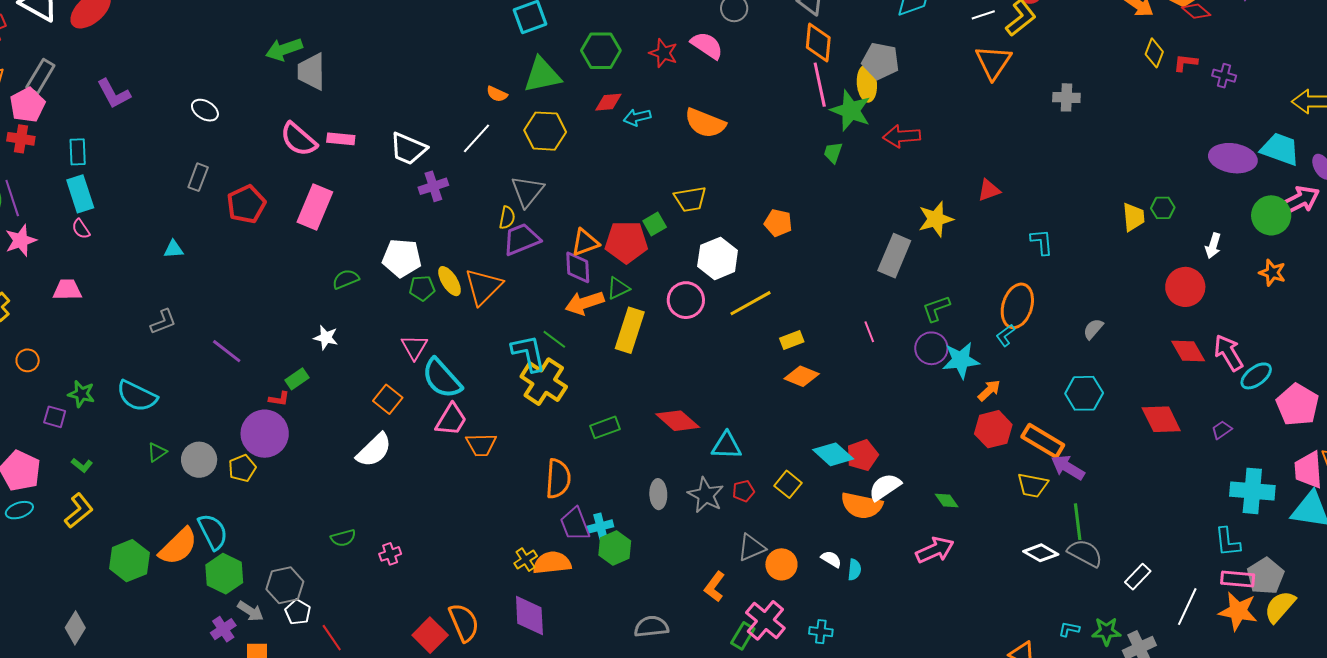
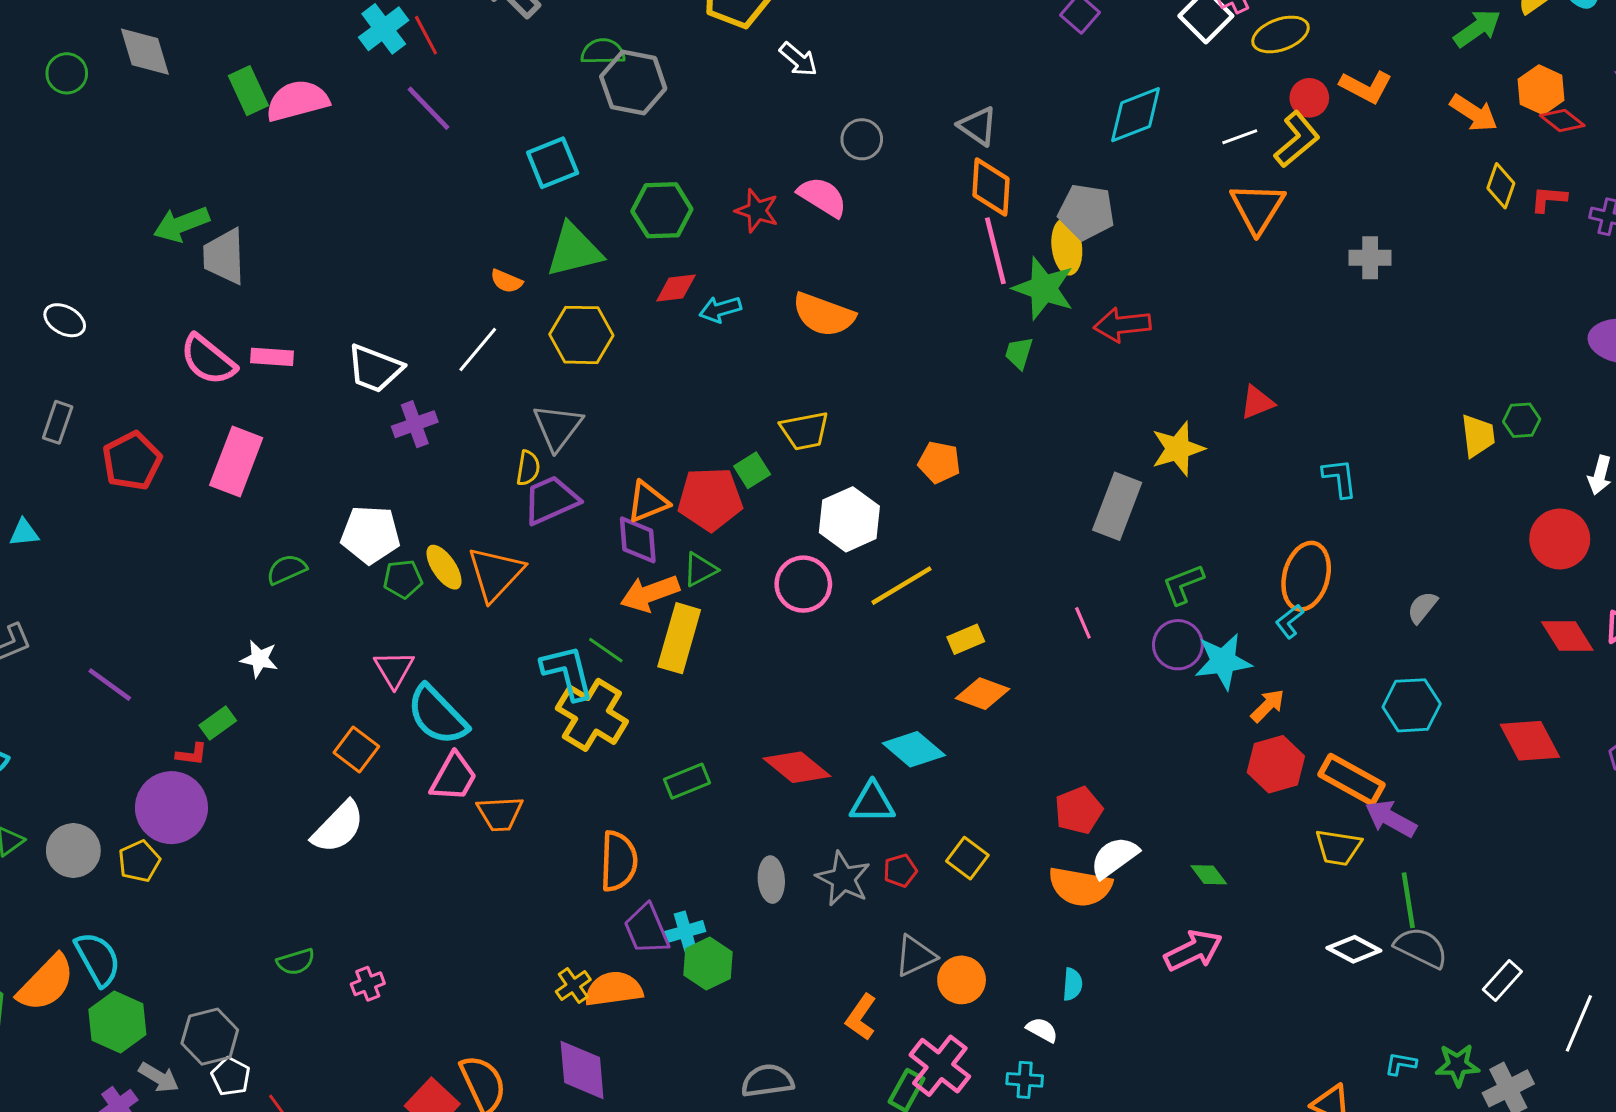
yellow rectangle: (630, 330) -> (679, 638), moved
cyan diamond: (833, 454) -> (914, 749), moved
white semicircle: (831, 559) -> (1042, 1030), moved

